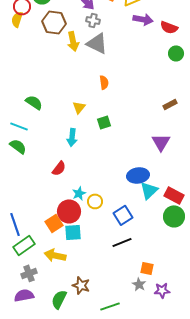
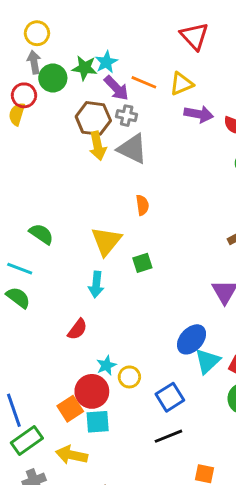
brown hexagon: (54, 22) -> (93, 118), moved
yellow triangle: (79, 107) -> (106, 241), size x1.6
blue ellipse: (138, 175) -> (192, 339), turned -40

